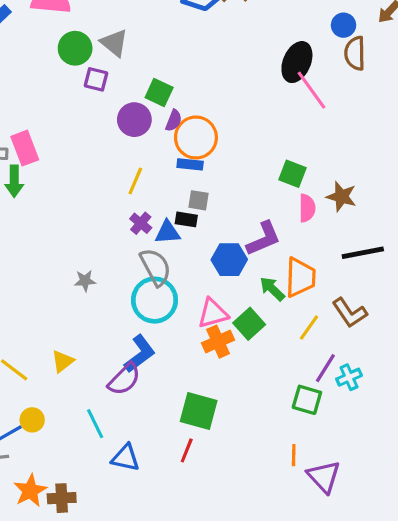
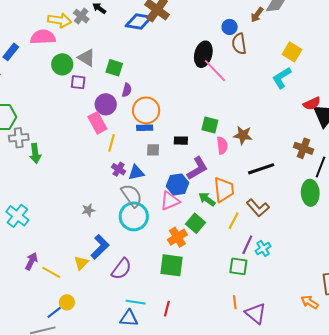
green square: (159, 92) -> (114, 68), moved
purple semicircle: (174, 121) -> (127, 90), moved
pink rectangle: (25, 148) -> (97, 123), moved
black rectangle: (186, 219) -> (181, 141), moved
pink triangle: (213, 313) -> (170, 201), moved
blue L-shape: (140, 354) -> (100, 247), moved
green square: (199, 411) -> (172, 265), moved
cyan line: (95, 424) -> (136, 302), moved, turned -48

